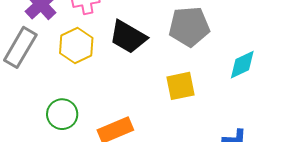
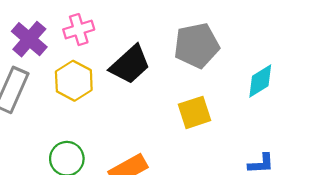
black trapezoid: (128, 37) -> (130, 65), turned -66

